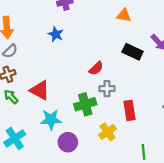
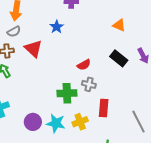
red triangle: (40, 90) -> (33, 49), moved
cyan star: (51, 120) -> (56, 123), moved
purple circle: (68, 142) -> (33, 122), moved

